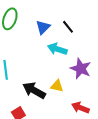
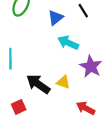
black line: (68, 27) -> (83, 11), moved

